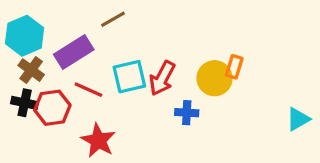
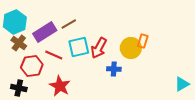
brown line: (113, 19) -> (69, 24), moved
black cross: (25, 103) -> (19, 88), moved
cyan triangle: (298, 119) -> (182, 84), moved

